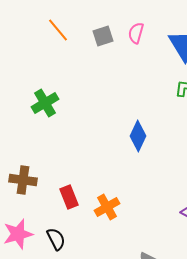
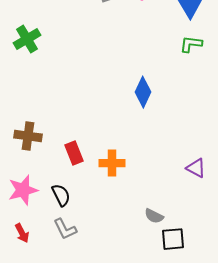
green cross: (45, 103) -> (27, 39), moved
orange cross: (107, 207) -> (112, 163), turned 30

